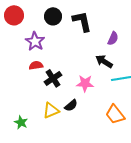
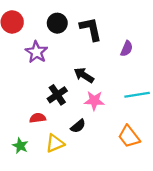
black arrow: (104, 61) -> (84, 75), moved
red semicircle: (36, 65) -> (38, 118), moved
yellow triangle: (51, 110) -> (55, 143), moved

